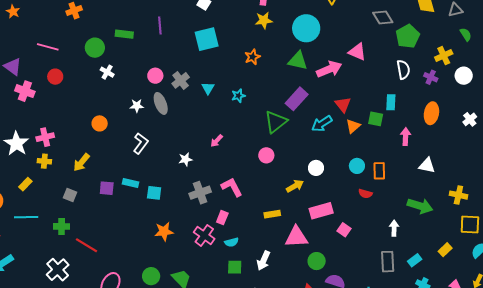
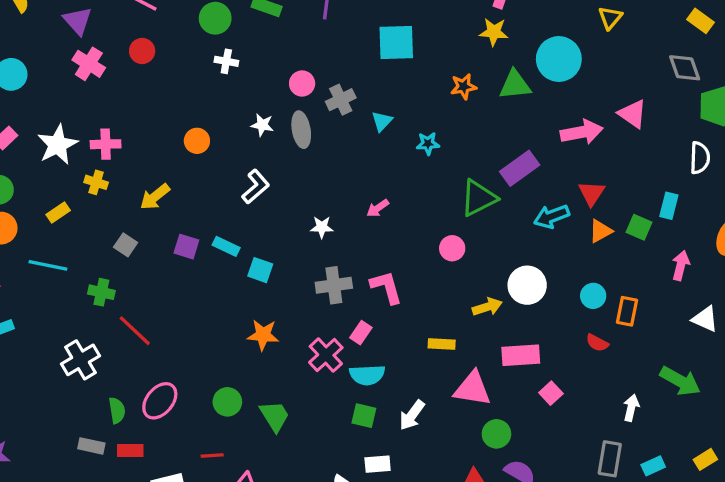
green triangle: (298, 61) -> (515, 85), moved, turned -30
white cross: (107, 72) -> (226, 61), turned -32
white circle: (316, 168) -> (527, 285), size x1.5
cyan semicircle: (232, 242) -> (367, 375), size x1.5

